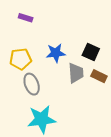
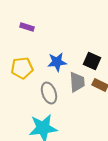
gray ellipse: (32, 84) -> (49, 93), moved

